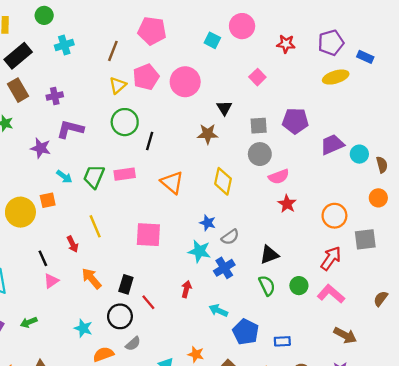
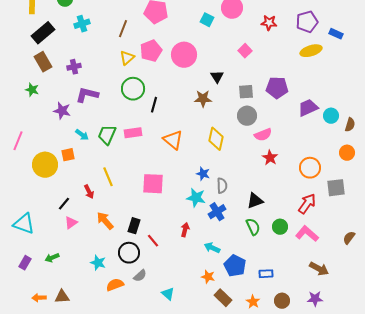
brown semicircle: (382, 165) -> (350, 125), turned 32
gray semicircle: (230, 237) -> (222, 186), turned -56
black line: (43, 258) -> (64, 204), turned 64
orange star: (196, 354) -> (208, 277), moved

